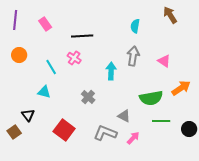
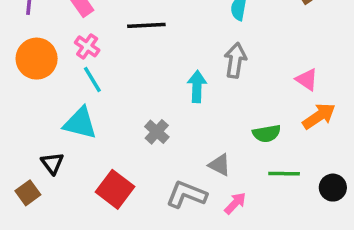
orange circle: (19, 55) -> (37, 59), size x1.5
pink cross: (74, 58) -> (87, 46), moved
pink triangle: (164, 61) -> (307, 80), moved
cyan triangle: (44, 92) -> (80, 123), size x1.5
green semicircle: (151, 98) -> (267, 134), size x0.7

